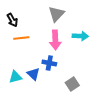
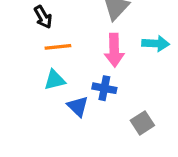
cyan triangle: (15, 77) -> (55, 80), moved

